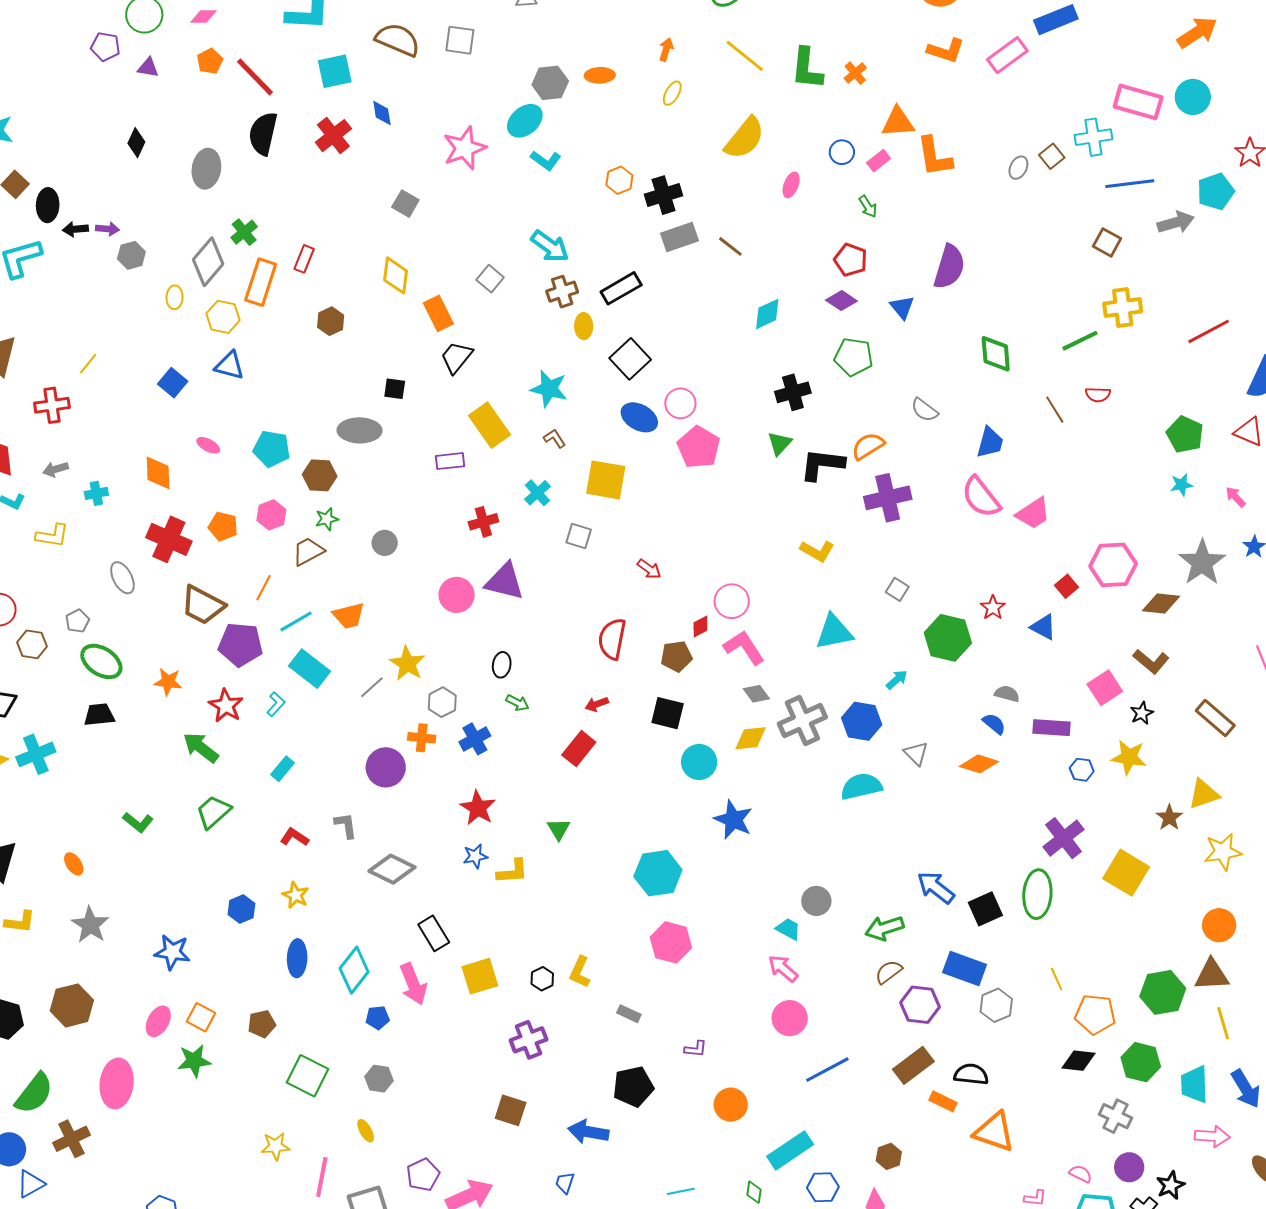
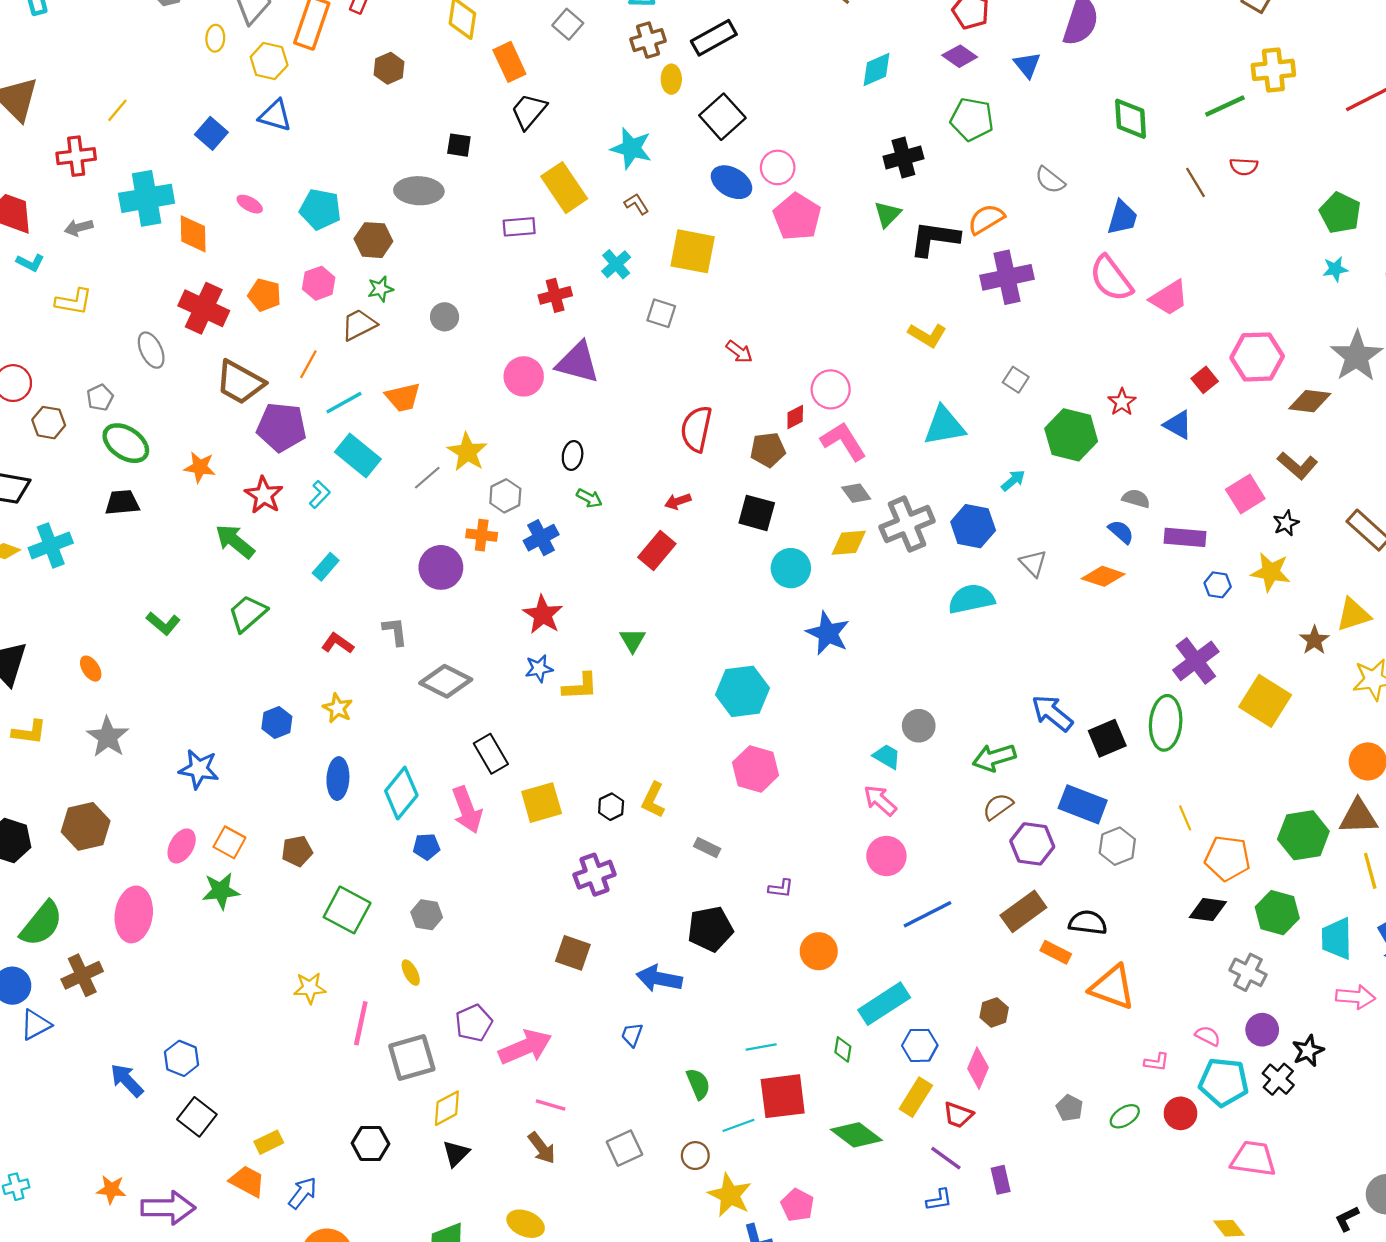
cyan cross: (96, 493) -> (147, 198), moved, size x2.0

